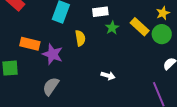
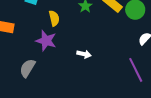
purple star: (53, 54) -> (46, 41), moved

